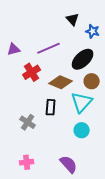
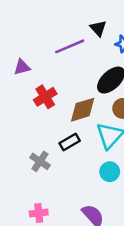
purple line: (49, 48) -> (70, 46), moved
brown diamond: (61, 82) -> (83, 110), turned -40
black rectangle: (51, 107) -> (70, 142), turned 56

